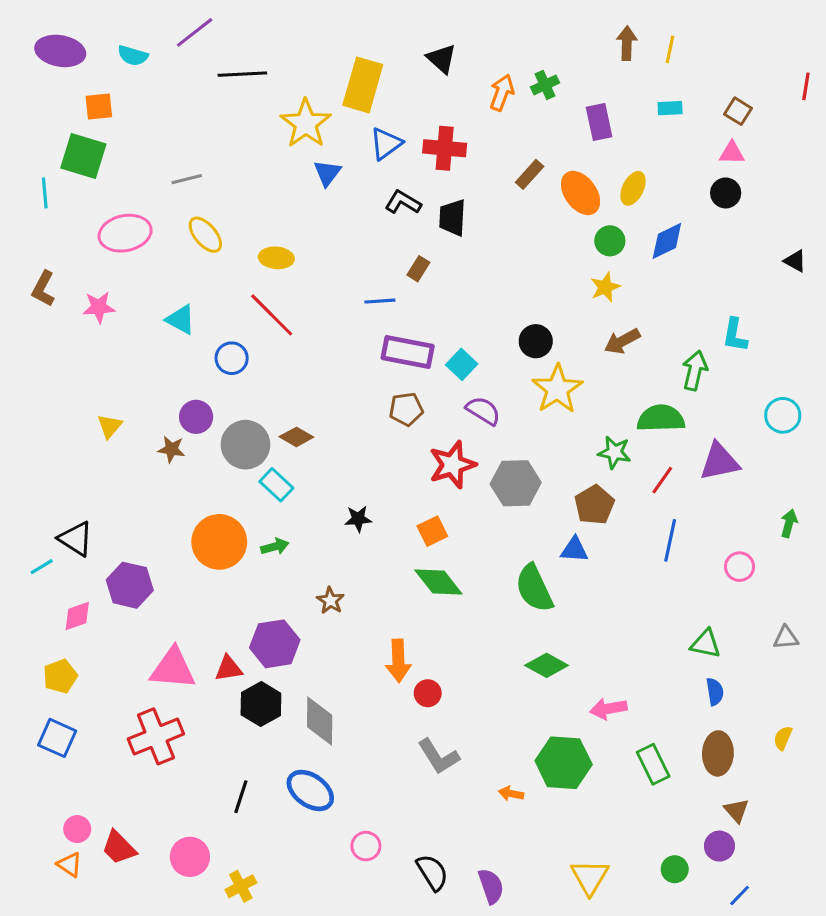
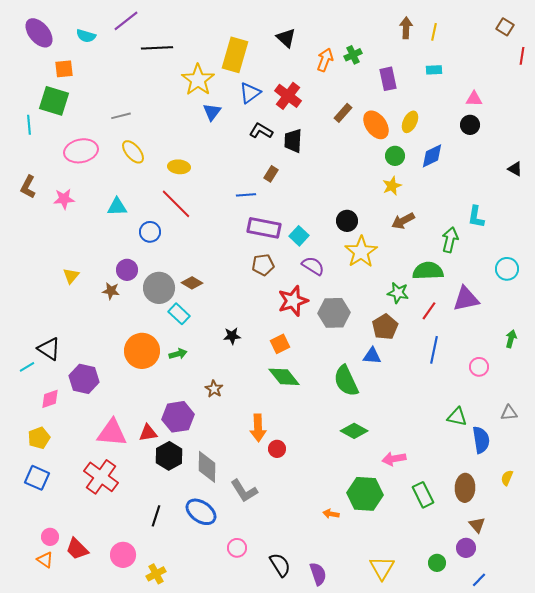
purple ellipse: (60, 51) -> (39, 33), turned 40
brown square: (738, 111) -> (505, 27), moved
red cross: (445, 148) -> (288, 96), turned 32
cyan triangle: (181, 320) -> (117, 207), turned -30
blue semicircle: (715, 692) -> (481, 440), moved, size x1.5
red cross: (156, 736) -> (101, 477), turned -32
gray L-shape: (438, 757) -> (244, 491), moved

